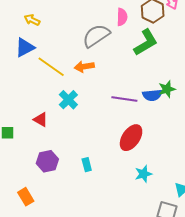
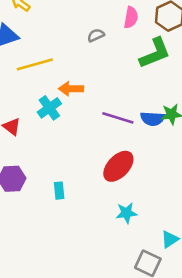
gray semicircle: (96, 36) -> (96, 35), size x0.5
yellow line: (51, 67) -> (35, 64), turned -60
orange arrow: (84, 67) -> (71, 89), moved

